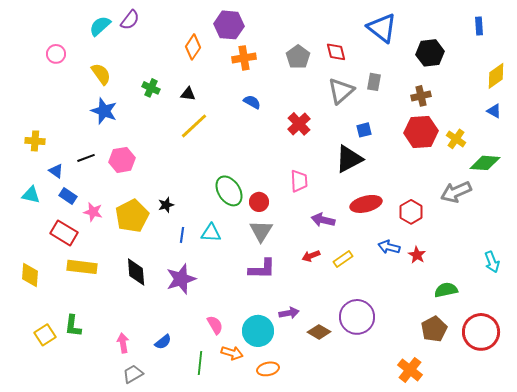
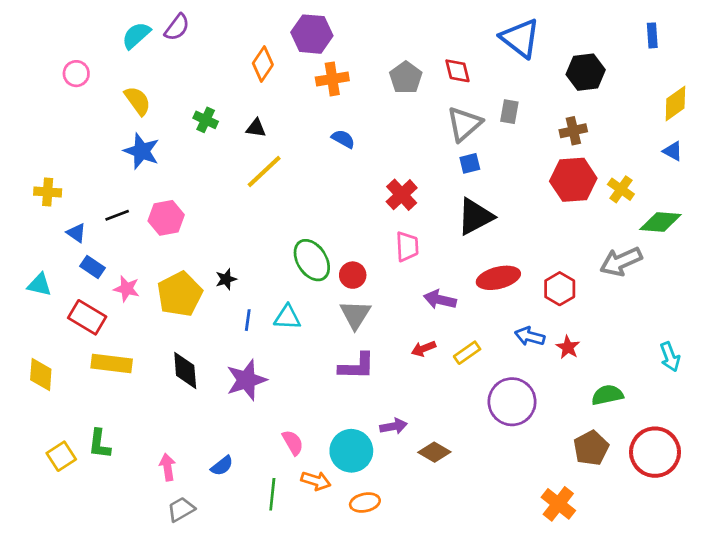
red cross: (299, 124) -> (402, 195), moved
blue square: (364, 130) -> (470, 163), moved
cyan triangle: (31, 195) -> (39, 285), moved
purple circle: (357, 317) -> (512, 402), moved

